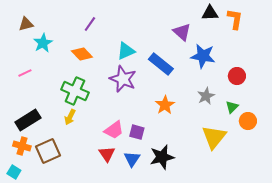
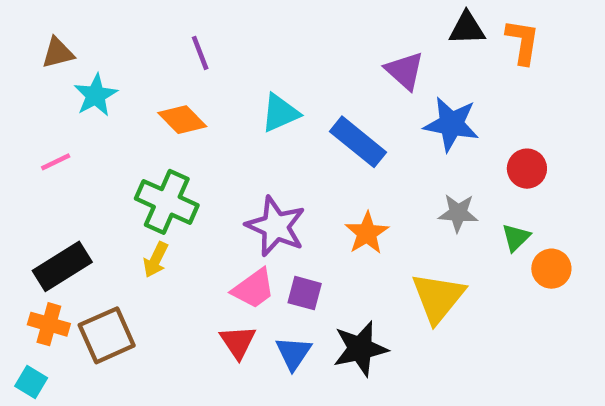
purple line: (90, 24) -> (200, 53), turned -56
purple star: (123, 79) -> (276, 226), moved
gray star: (206, 96) -> (458, 213), turned 30
yellow triangle: (214, 137) -> (438, 297), moved

